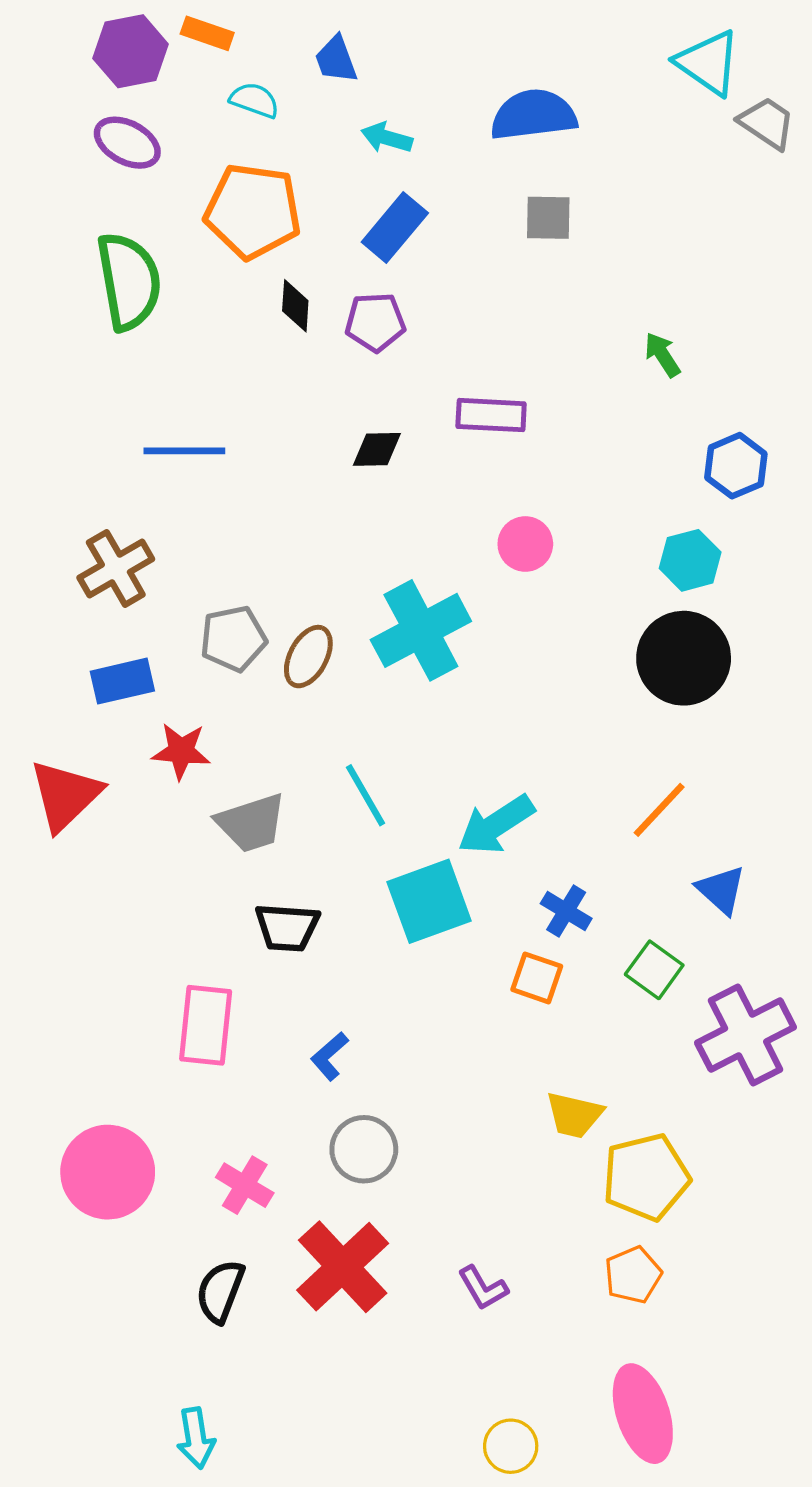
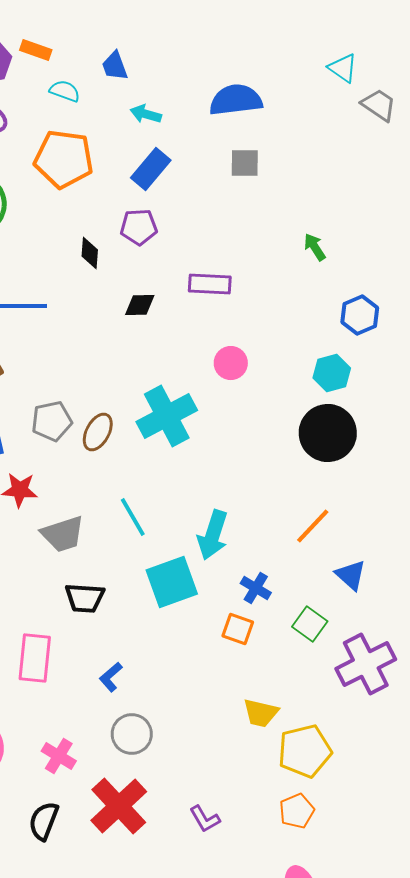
cyan triangle: (708, 63) -> (343, 68), size x0.7
black diamond: (295, 306) -> (90, 253), moved
cyan arrow: (496, 825) -> (213, 535), turned -39

